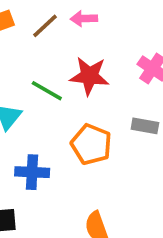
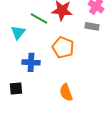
gray rectangle: (145, 126) -> (92, 26), moved

